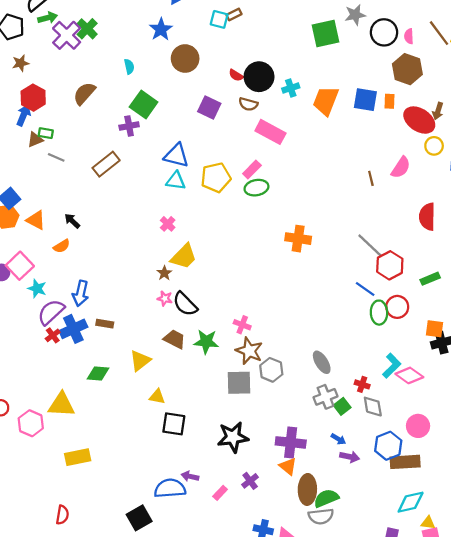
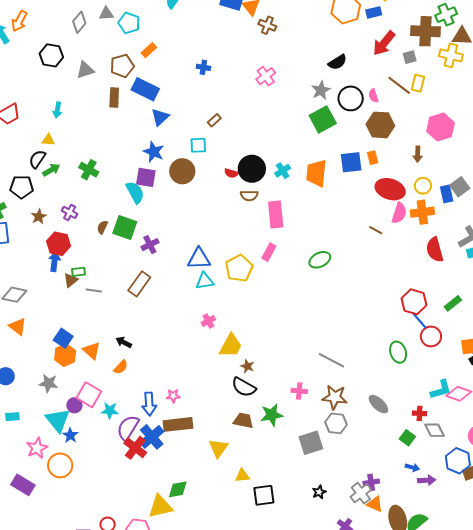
cyan square: (219, 19) -> (198, 145), moved
green square: (326, 34) -> (323, 119), moved
purple cross: (67, 35) -> (70, 212), moved, size x0.6
cyan semicircle: (129, 67) -> (135, 192), size x1.6
brown semicircle: (84, 93) -> (102, 227), size x0.6
green square: (144, 104) -> (125, 228), moved
purple square: (209, 107) -> (146, 177), moved
red ellipse: (419, 120) -> (390, 189), moved
pink rectangle: (270, 132) -> (276, 214), turned 72
brown line: (371, 178) -> (376, 230), turned -32
green ellipse: (256, 188) -> (320, 260), moved
orange triangle: (36, 220) -> (92, 351), turned 30
pink cross: (168, 224) -> (208, 321), turned 32
orange cross: (298, 239) -> (422, 212), moved
gray line: (370, 245) -> (332, 360), moved
brown star: (164, 273) -> (247, 366), moved
blue line: (365, 289) -> (419, 320), moved, turned 30
pink star: (165, 298) -> (173, 396), moved
green ellipse: (379, 313) -> (398, 352), moved
brown rectangle: (105, 324) -> (178, 424), size x1.8
red cross: (53, 335) -> (135, 448), size x1.6
brown star: (249, 351) -> (335, 397), moved
cyan L-shape: (392, 366) -> (441, 390), turned 45
green diamond: (98, 374) -> (178, 489), moved
gray cross: (325, 397) -> (361, 493), moved
black star: (233, 437) -> (319, 492), size x0.5
purple cross: (291, 442) -> (371, 482), size x0.6

